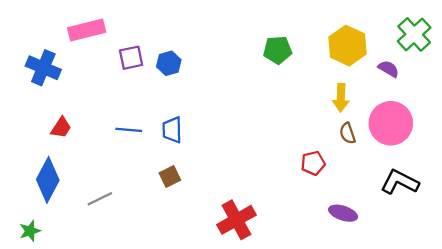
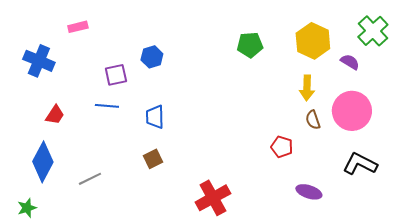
pink rectangle: (87, 30) -> (78, 27), size x0.6
purple square: (131, 58) -> (116, 75), moved
blue line: (129, 130) -> (107, 106), moved
red pentagon: (313, 163) -> (282, 147), turned 30

